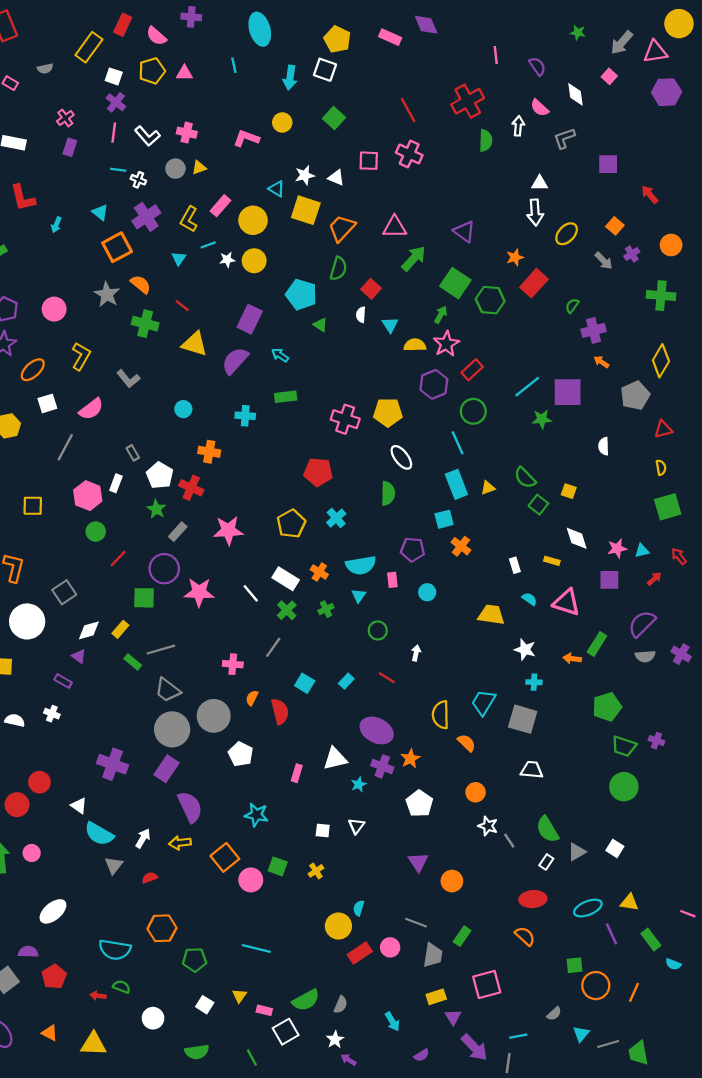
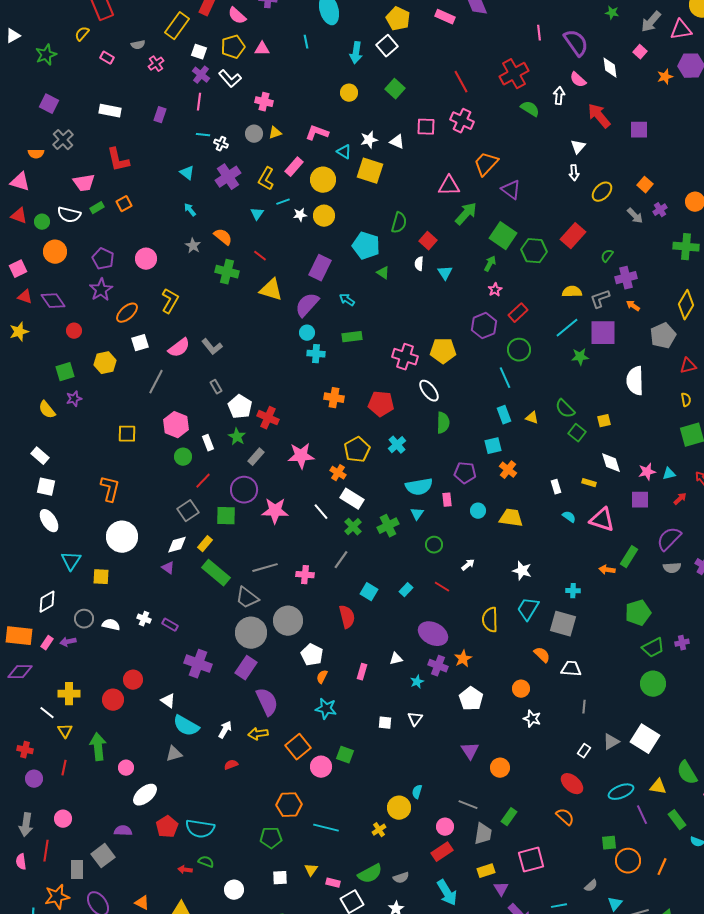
purple semicircle: (537, 66) -> (576, 43), size x1.6
white square: (325, 70) -> (387, 46), turned 30
pink cross: (65, 118) -> (156, 64), moved
white L-shape: (147, 136) -> (230, 79), moved
pink L-shape: (246, 138) -> (317, 133), moved
gray L-shape: (564, 138) -> (600, 299), moved
green semicircle: (486, 140) -> (530, 109), turned -60
white triangle: (540, 183) -> (578, 147), turned -49
red arrow: (650, 194) -> (599, 116), moved, size x1.5
white arrow: (535, 212) -> (574, 173), size x0.7
cyan arrow: (56, 225) -> (190, 210), moved, turned 120
orange trapezoid: (342, 228) -> (486, 164), moved
orange square: (117, 247) -> (124, 204), moved, size x0.6
orange star: (515, 257) -> (665, 77), moved
gray star: (107, 294) -> (193, 246), size x0.7
pink star: (446, 344) -> (495, 290), size x0.6
yellow semicircle: (415, 345) -> (572, 292), moved
gray L-shape: (128, 379) -> (212, 347), moved
cyan circle: (183, 409) -> (307, 333), moved
white semicircle: (604, 446) -> (635, 381), size x1.8
orange cross: (209, 452) -> (334, 398), moved
white ellipse: (401, 457) -> (429, 391), moved
white rectangle: (116, 483) -> (208, 443), moved, turned -42
cyan rectangle: (456, 484) -> (504, 415), size x0.7
yellow triangle: (488, 488) -> (532, 418), turned 40
yellow square: (569, 491) -> (604, 421), turned -32
orange cross: (319, 572) -> (338, 473), moved
gray square: (64, 592) -> (188, 511), moved
green cross: (326, 609) -> (388, 526), size x1.5
yellow trapezoid: (491, 615) -> (511, 518), moved
gray line: (161, 650) -> (265, 568), moved
white star: (525, 650) -> (522, 571), moved
white arrow: (416, 653) -> (468, 565), turned 40
green rectangle: (133, 662) -> (216, 573), size x1.8
purple rectangle: (63, 681) -> (170, 625), moved
orange semicircle: (252, 698) -> (322, 677), moved
purple cross: (656, 741) -> (682, 643), turned -32
orange semicircle: (467, 743) -> (542, 655), moved
green trapezoid: (624, 746) -> (653, 648), turned -45
white triangle: (335, 759) -> (396, 659), size x0.6
green semicircle: (547, 829) -> (687, 773), moved
gray line: (509, 841) -> (584, 707), moved, turned 40
white square: (615, 848) -> (645, 739), size x1.8
pink circle: (32, 853) -> (126, 768), moved
gray triangle: (114, 865) -> (174, 754), moved, turned 36
yellow cross: (316, 871) -> (379, 830), moved
red ellipse: (533, 899) -> (572, 784), turned 45
orange hexagon: (162, 928) -> (289, 805), moved
red rectangle: (360, 953) -> (442, 852), moved
red pentagon: (54, 977) -> (167, 827), moved
white square: (205, 1005) -> (280, 878), turned -35
gray semicircle: (341, 1005) -> (401, 878), turned 49
cyan arrow: (392, 1022) -> (447, 893), size x1.5

